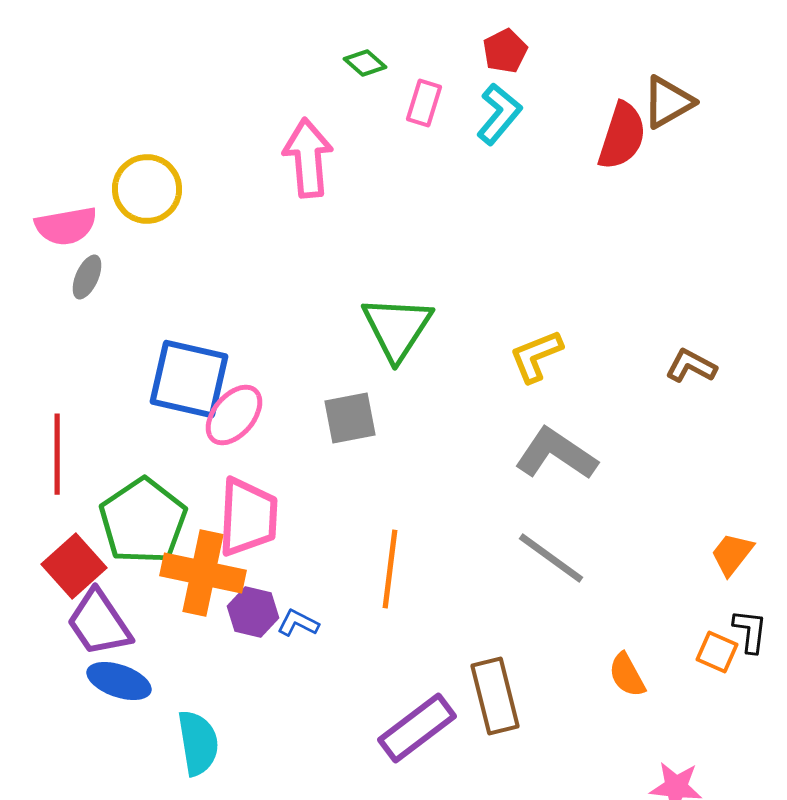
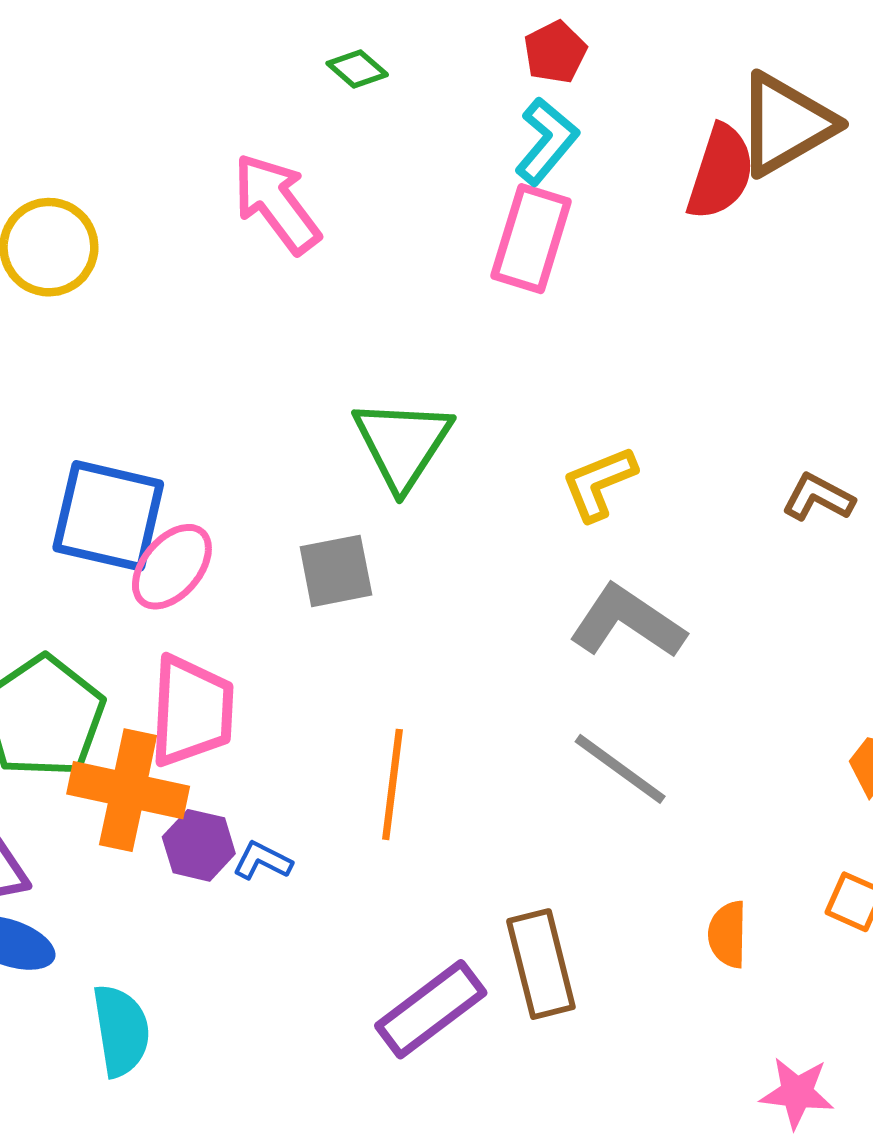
brown triangle: (668, 102) -> (786, 124), size x1.4
pink rectangle: (424, 103) -> (531, 239), moved, size x1.6
pink arrow: (308, 158) -> (277, 203), turned -32
orange semicircle: (627, 675) -> (728, 934), turned 30

